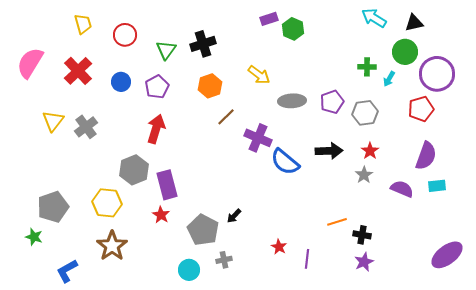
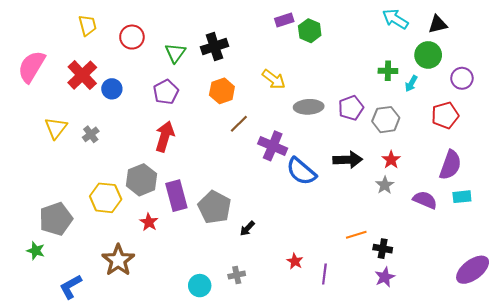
purple circle: (437, 74) -> (462, 78), size x0.6
blue circle: (121, 82) -> (112, 89), moved
gray cross: (86, 127) -> (91, 134), size x0.7
yellow hexagon: (107, 203) -> (106, 198), moved
red star: (161, 215) -> (149, 222), moved
gray pentagon: (203, 230) -> (214, 207), moved

